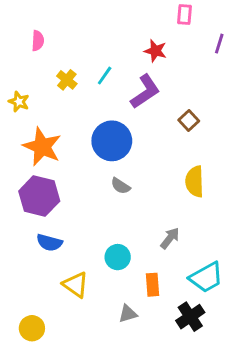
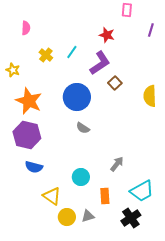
brown square: (189, 121) -> (115, 83), moved
yellow semicircle: (195, 182) -> (150, 96), moved
yellow circle: (32, 328) -> (67, 217), moved

